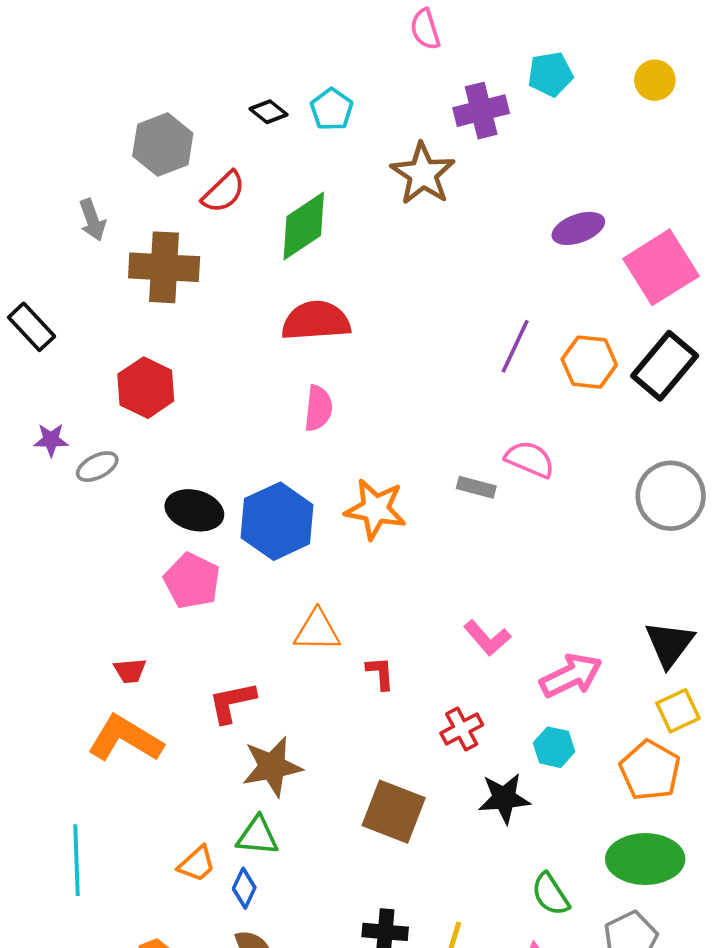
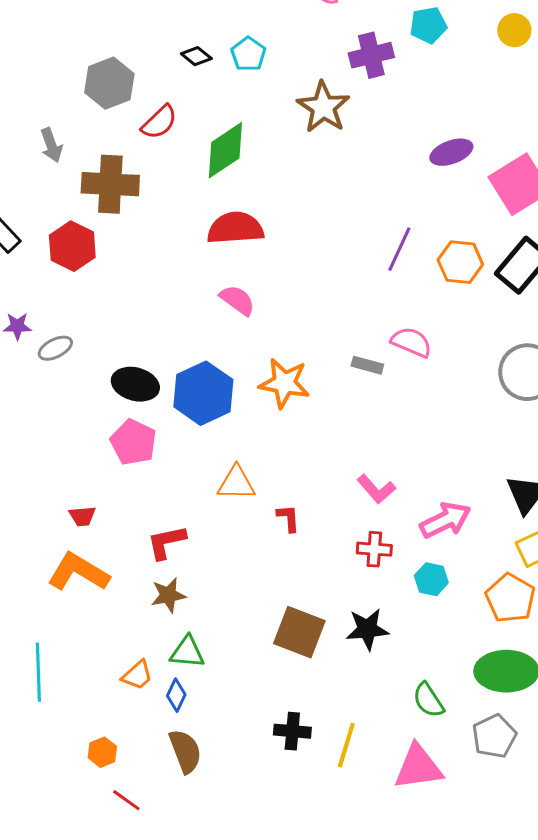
red hexagon: (146, 388) -> (72, 246), moved
pink semicircle: (318, 408) -> (237, 300), turned -60
red cross: (462, 729) -> (374, 549), moved, turned 32
brown star: (272, 767) -> (168, 595), moved, size x0.7
black star: (504, 798) -> (367, 629), moved

